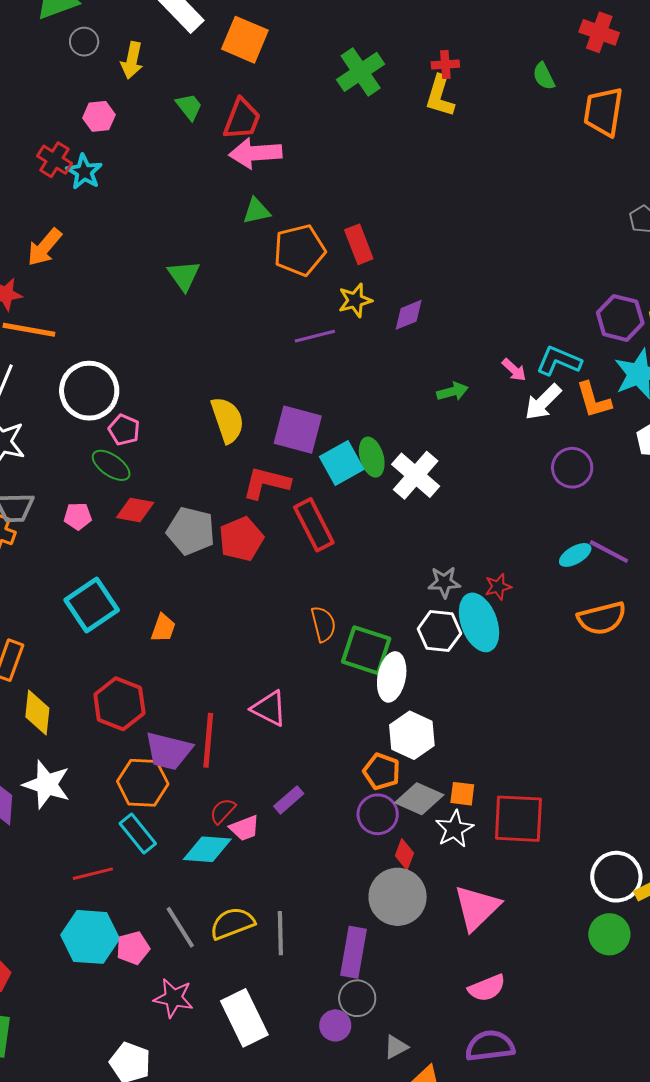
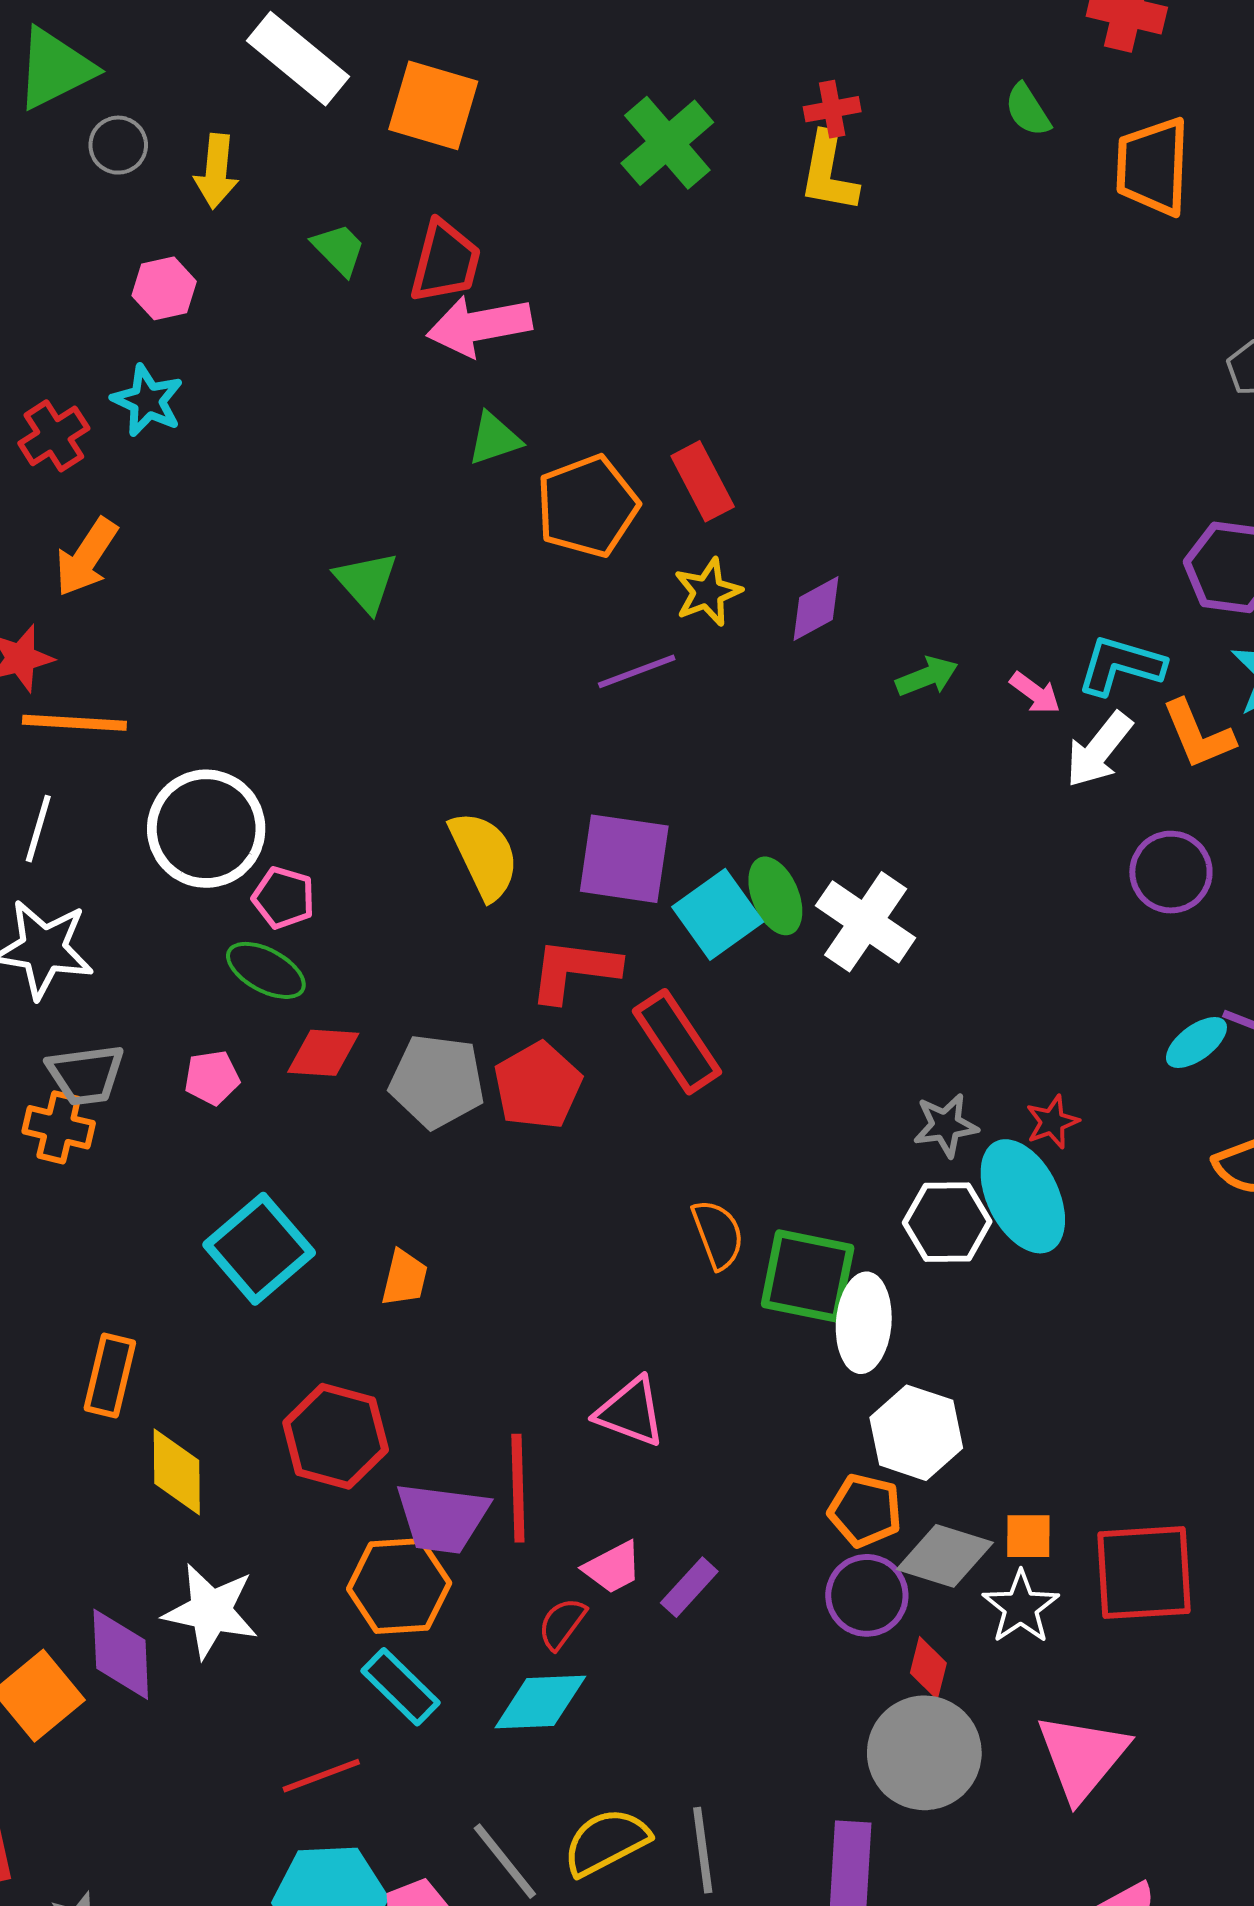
red cross: (55, 160) -> (54, 436), moved, turned 32
green arrow: (452, 392) -> (927, 676), moved
pink trapezoid: (245, 828) -> (613, 1567), moved

